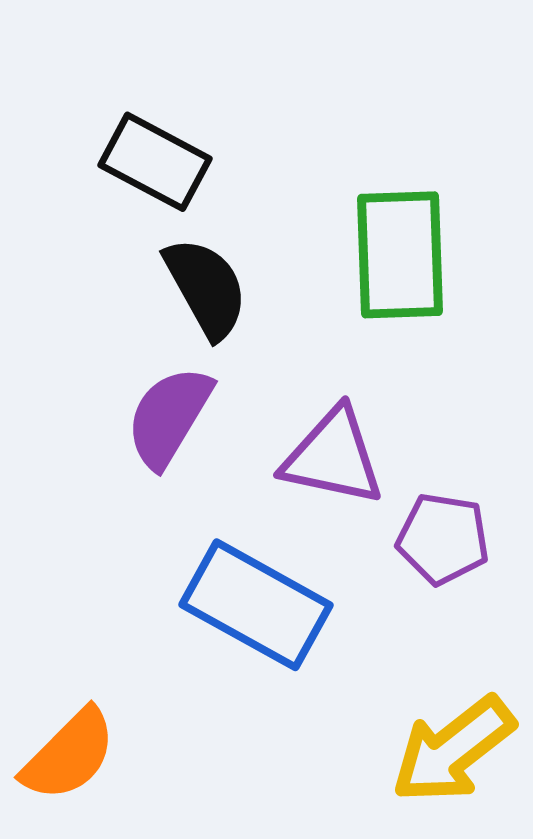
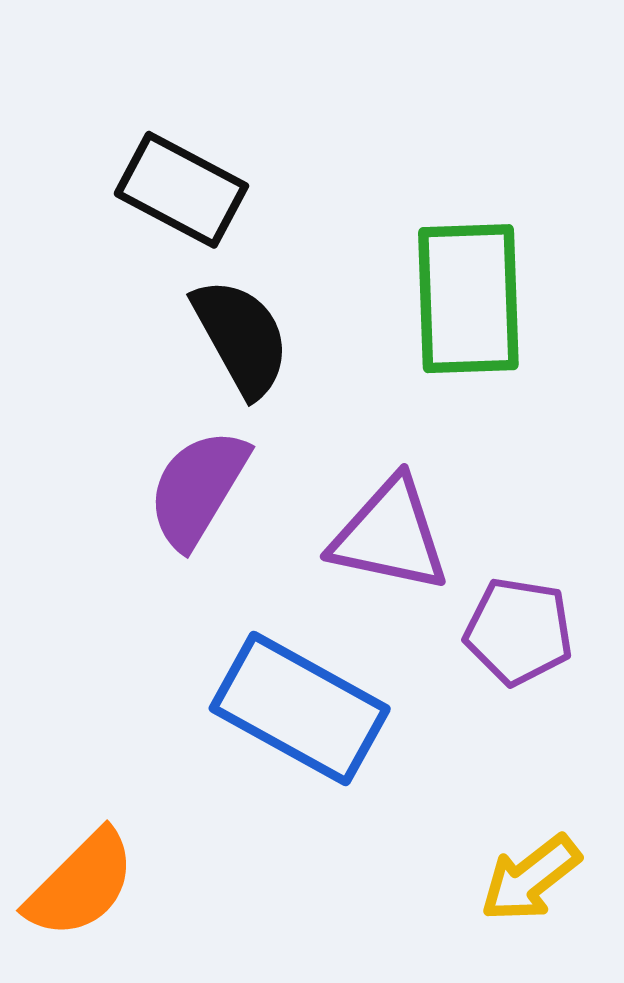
yellow arrow: (453, 750) -> (530, 878), size x0.7

